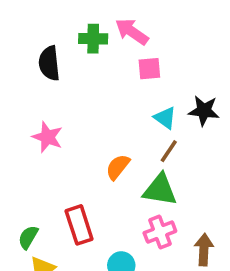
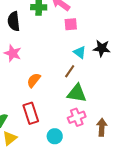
pink star: (47, 137) -> (13, 53), moved
brown line: (169, 151) -> (70, 71), moved
orange semicircle: (118, 167) -> (34, 80), moved

